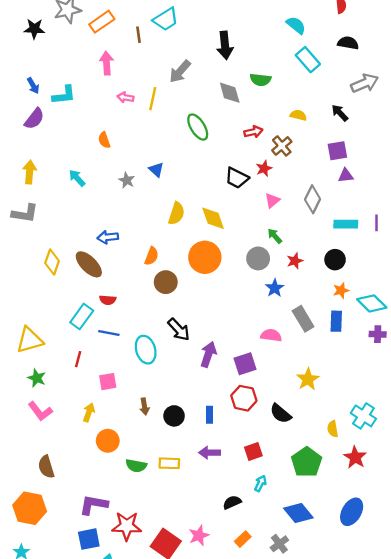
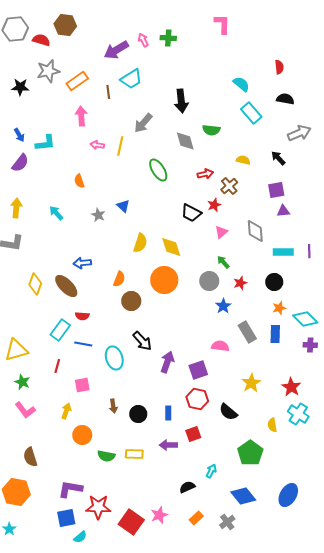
gray diamond: (313, 199) -> (255, 231), turned -30
red square: (253, 451) -> (193, 434), moved
red star: (355, 457) -> (291, 387), moved

